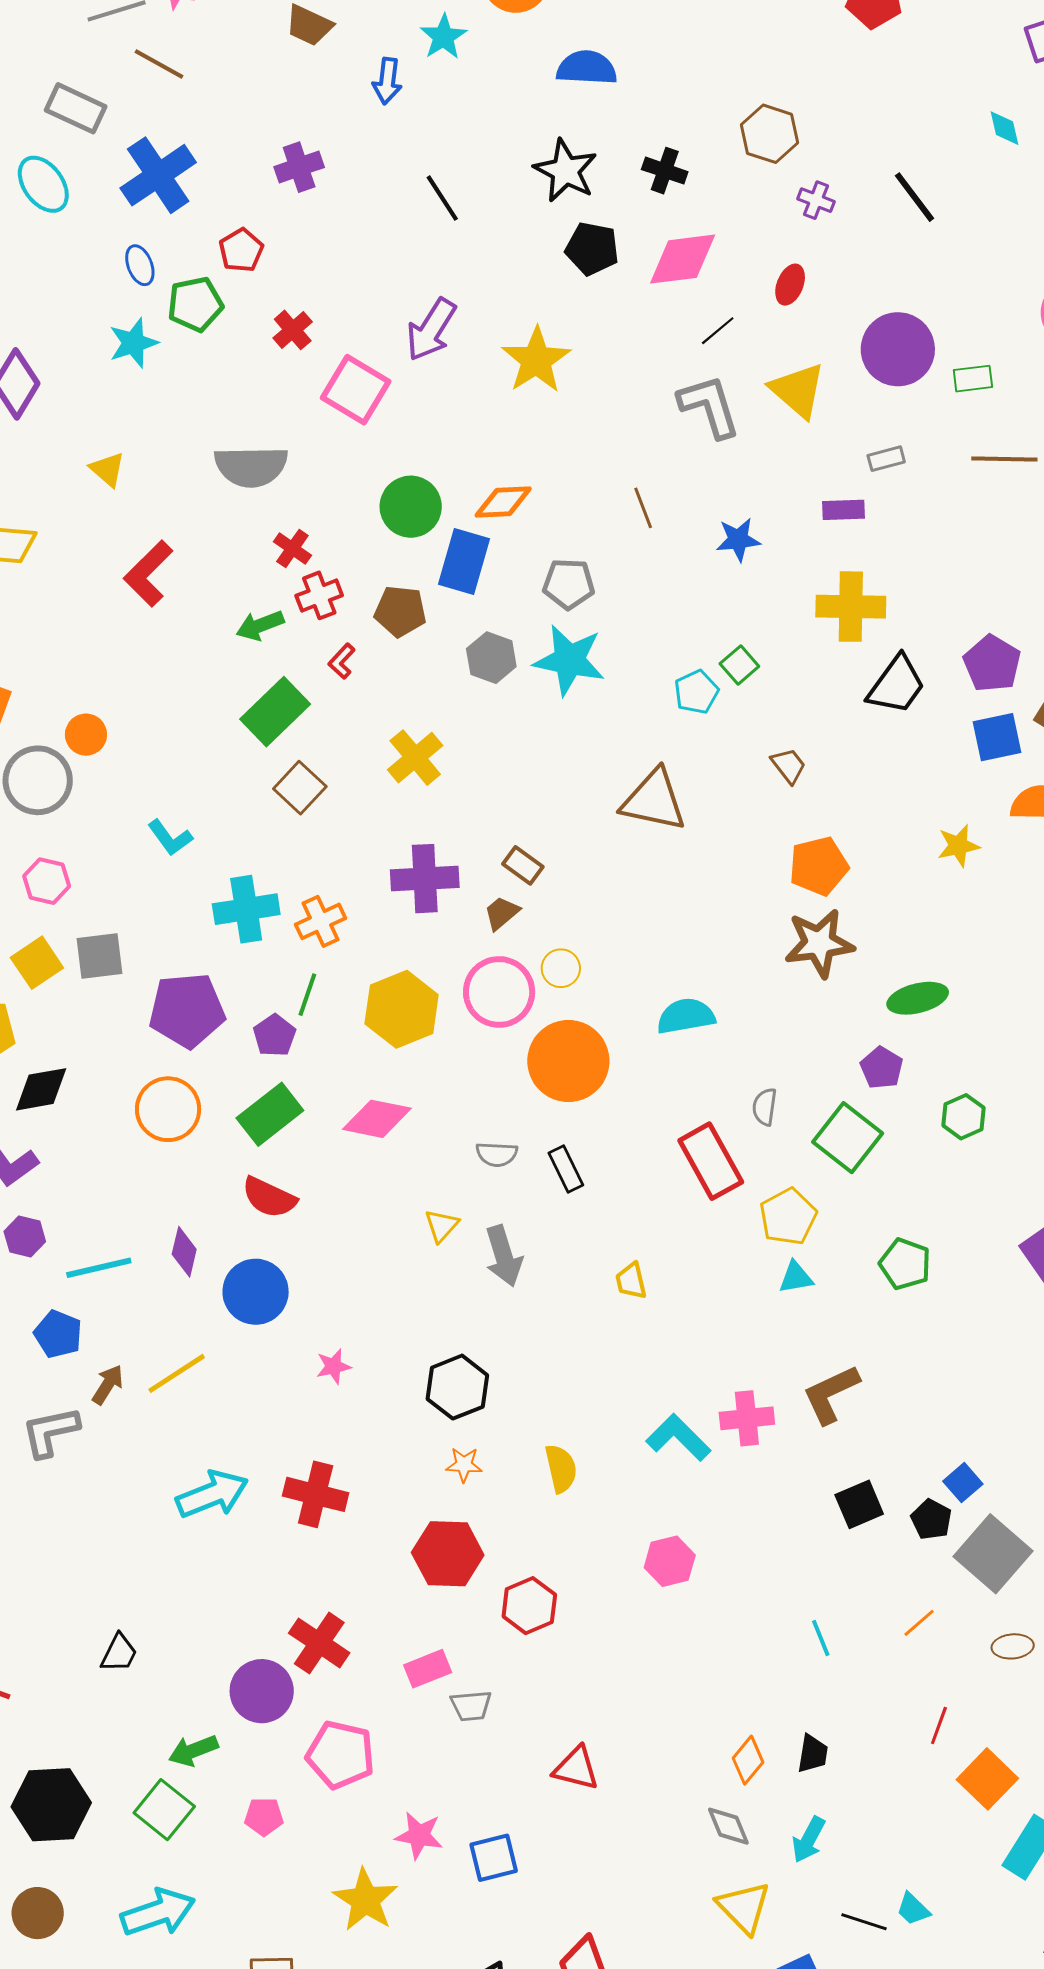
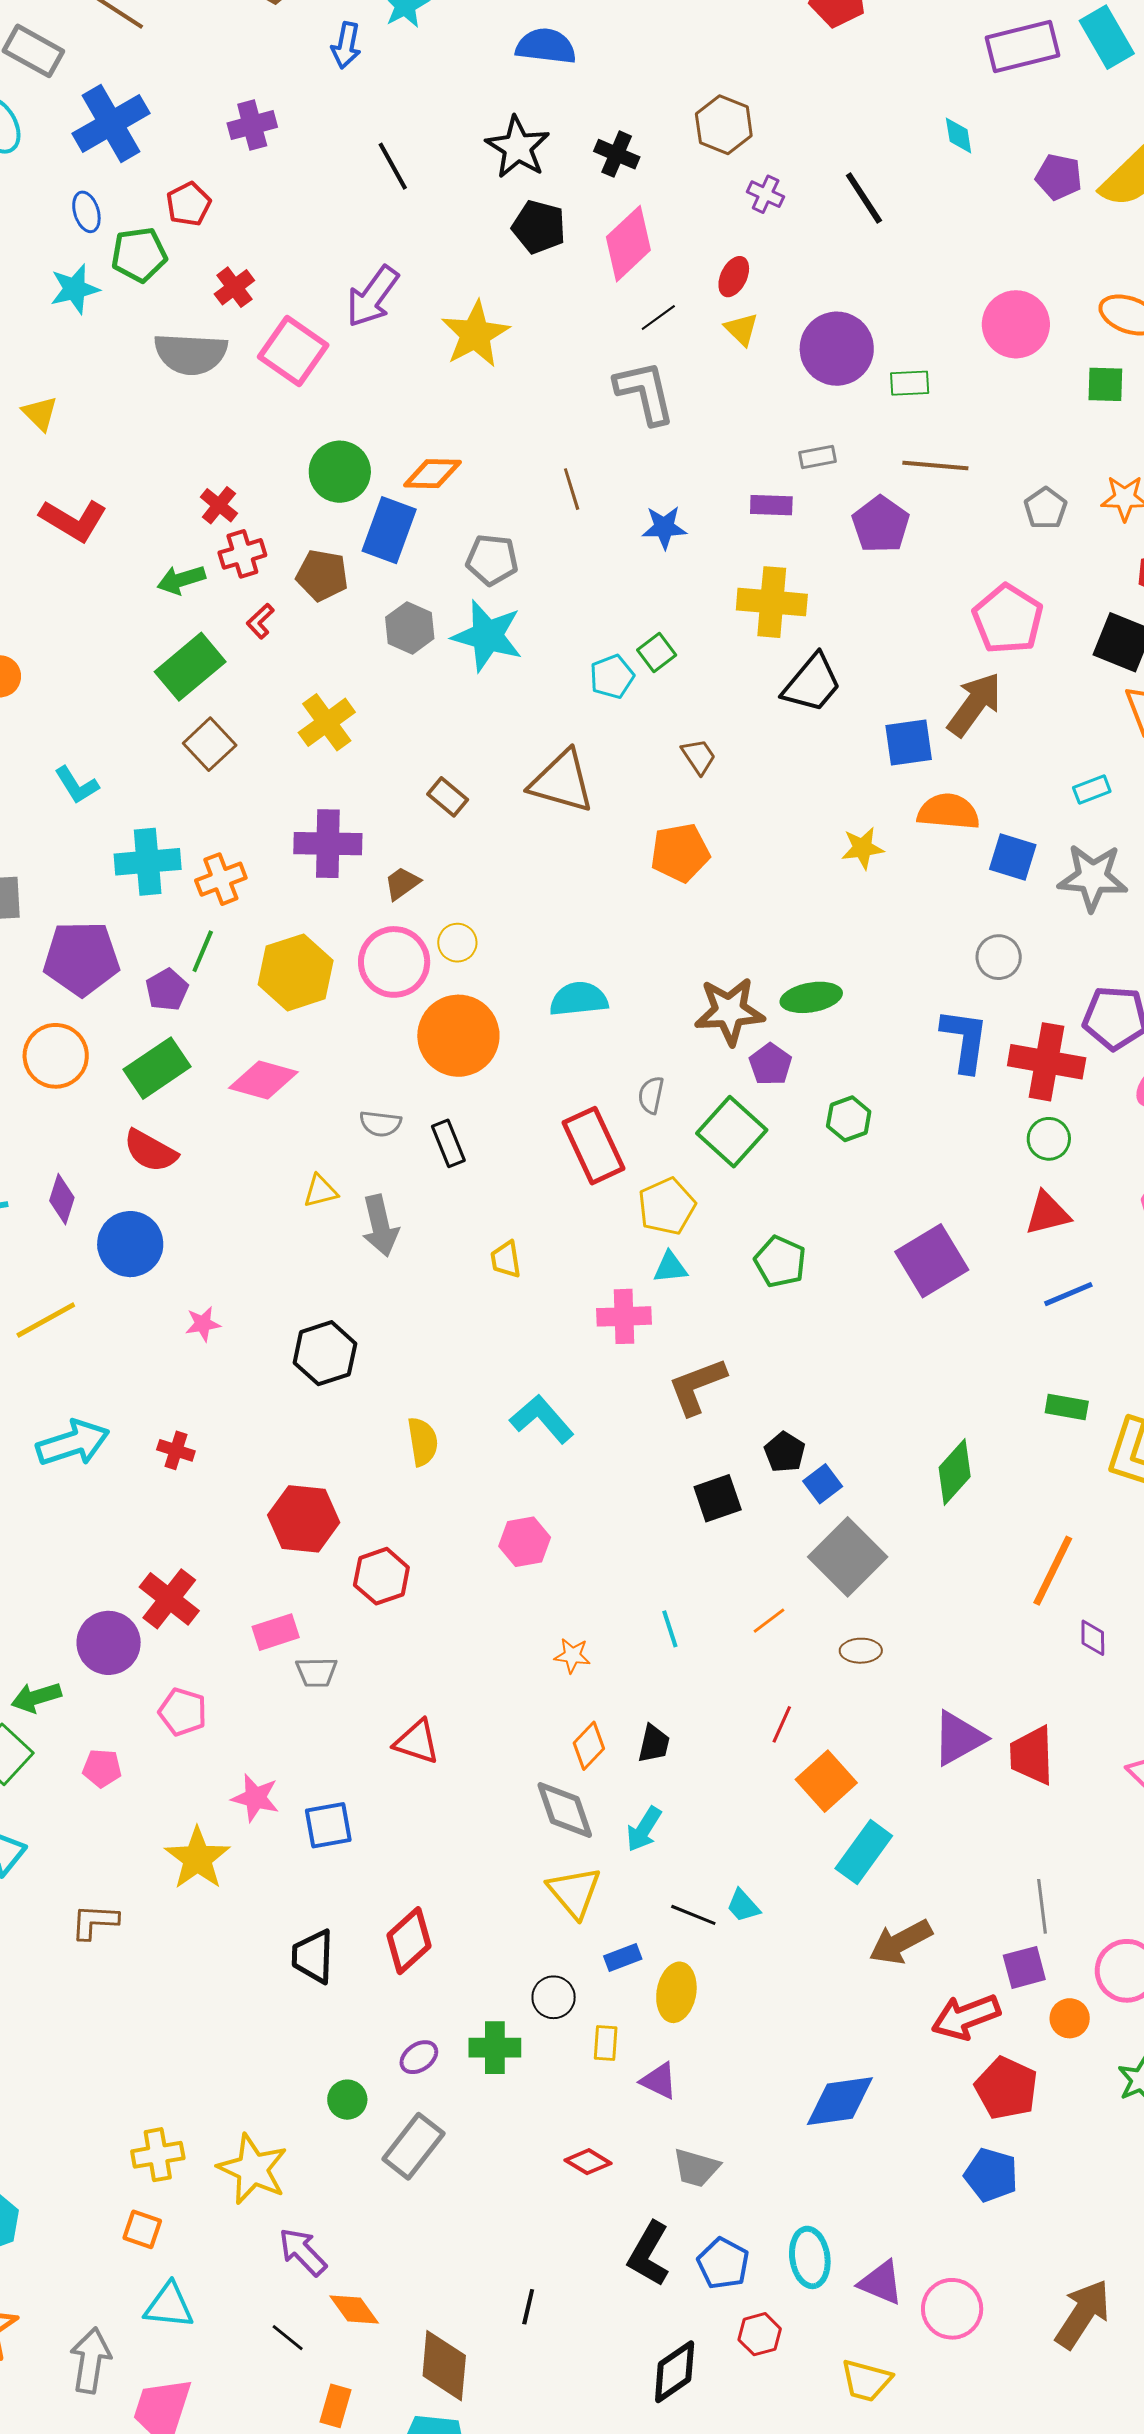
pink diamond: (683, 259) -> (628, 244), turned -40
yellow triangle: (798, 390) -> (742, 329), moved, size x0.6
gray semicircle: (251, 466) -> (191, 354), moved
red L-shape: (148, 574) -> (73, 520), turned -108
purple pentagon: (992, 664) -> (881, 524), moved
brown rectangle: (523, 865) -> (448, 797), moved
orange pentagon: (819, 866) -> (680, 853), moved
brown star: (819, 943) -> (729, 1011), moved
yellow triangle: (442, 1226) -> (320, 1191), turned 30
pink cross: (747, 1418) -> (624, 1316), moved
orange star: (464, 1465) -> (572, 1656), moved
red cross: (316, 1494) -> (176, 1450), size x0.6
black pentagon: (931, 1519) -> (785, 1452), moved
pink pentagon: (340, 1755) -> (183, 1712), size x0.7
gray diamond: (728, 1826) -> (565, 1810), size x1.4

